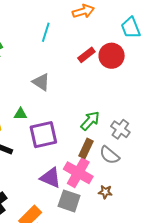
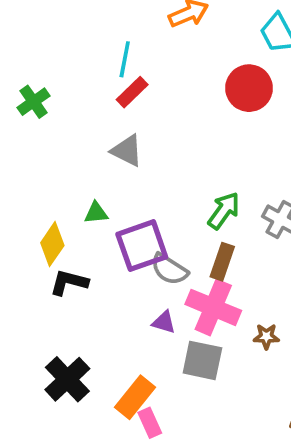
red rectangle: (86, 55) -> (132, 92), moved
gray semicircle: (109, 155) -> (169, 269), moved
purple triangle: (51, 178) -> (164, 322), size x0.6

